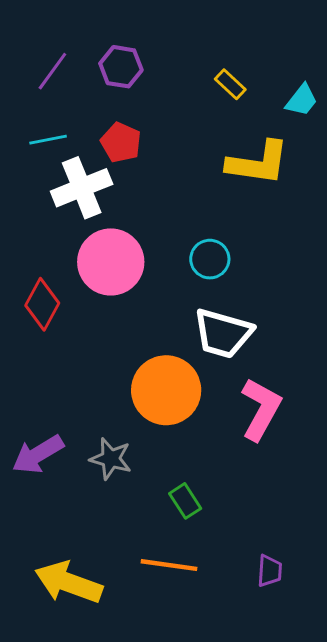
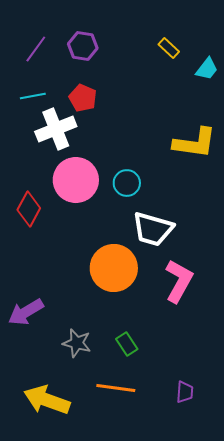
yellow rectangle: (230, 84) -> (169, 48), moved
yellow L-shape: (258, 163) -> (195, 143), moved
cyan circle: (210, 259) -> (127, 183), moved
gray star: (111, 459) -> (77, 343), moved

